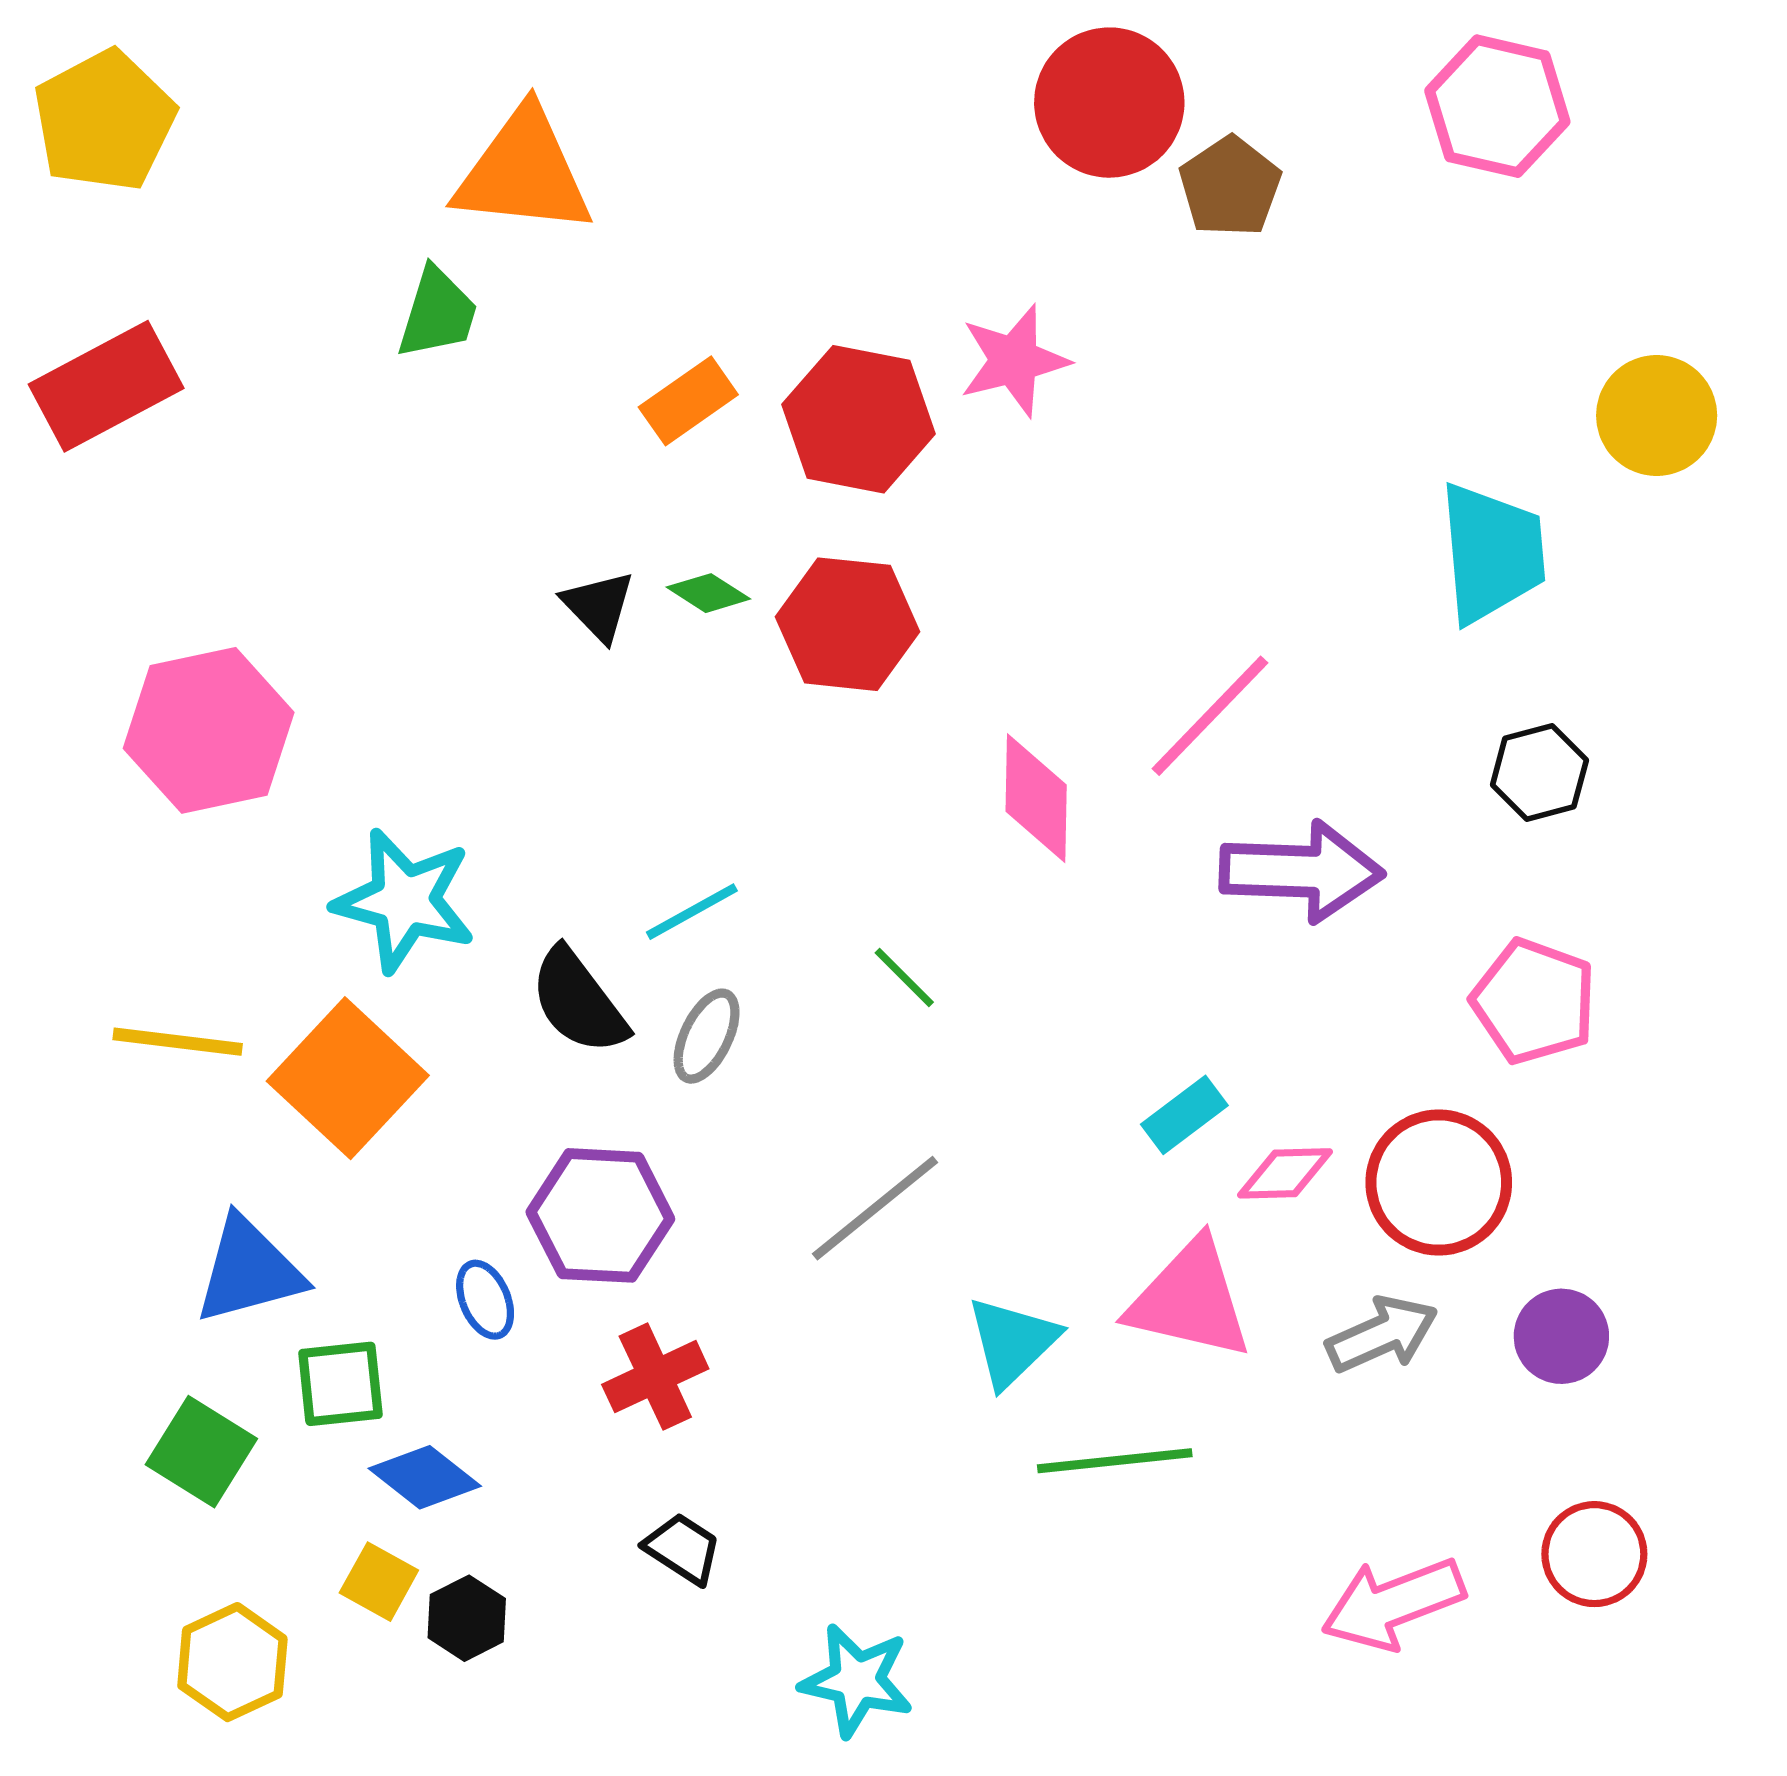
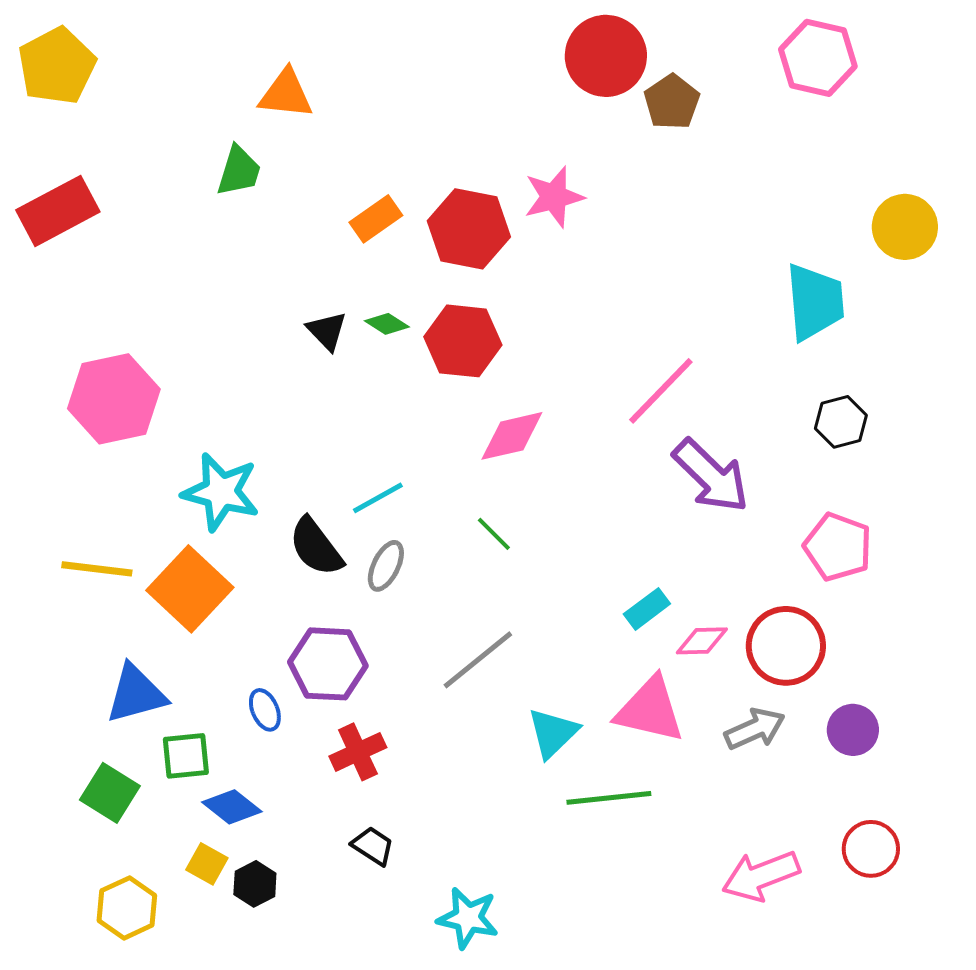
orange triangle: (524, 172) -> (286, 94), size x0.7
pink diamond: (1036, 798) -> (512, 436), moved, turned 76
purple arrow: (1301, 871) -> (711, 476), turned 42

